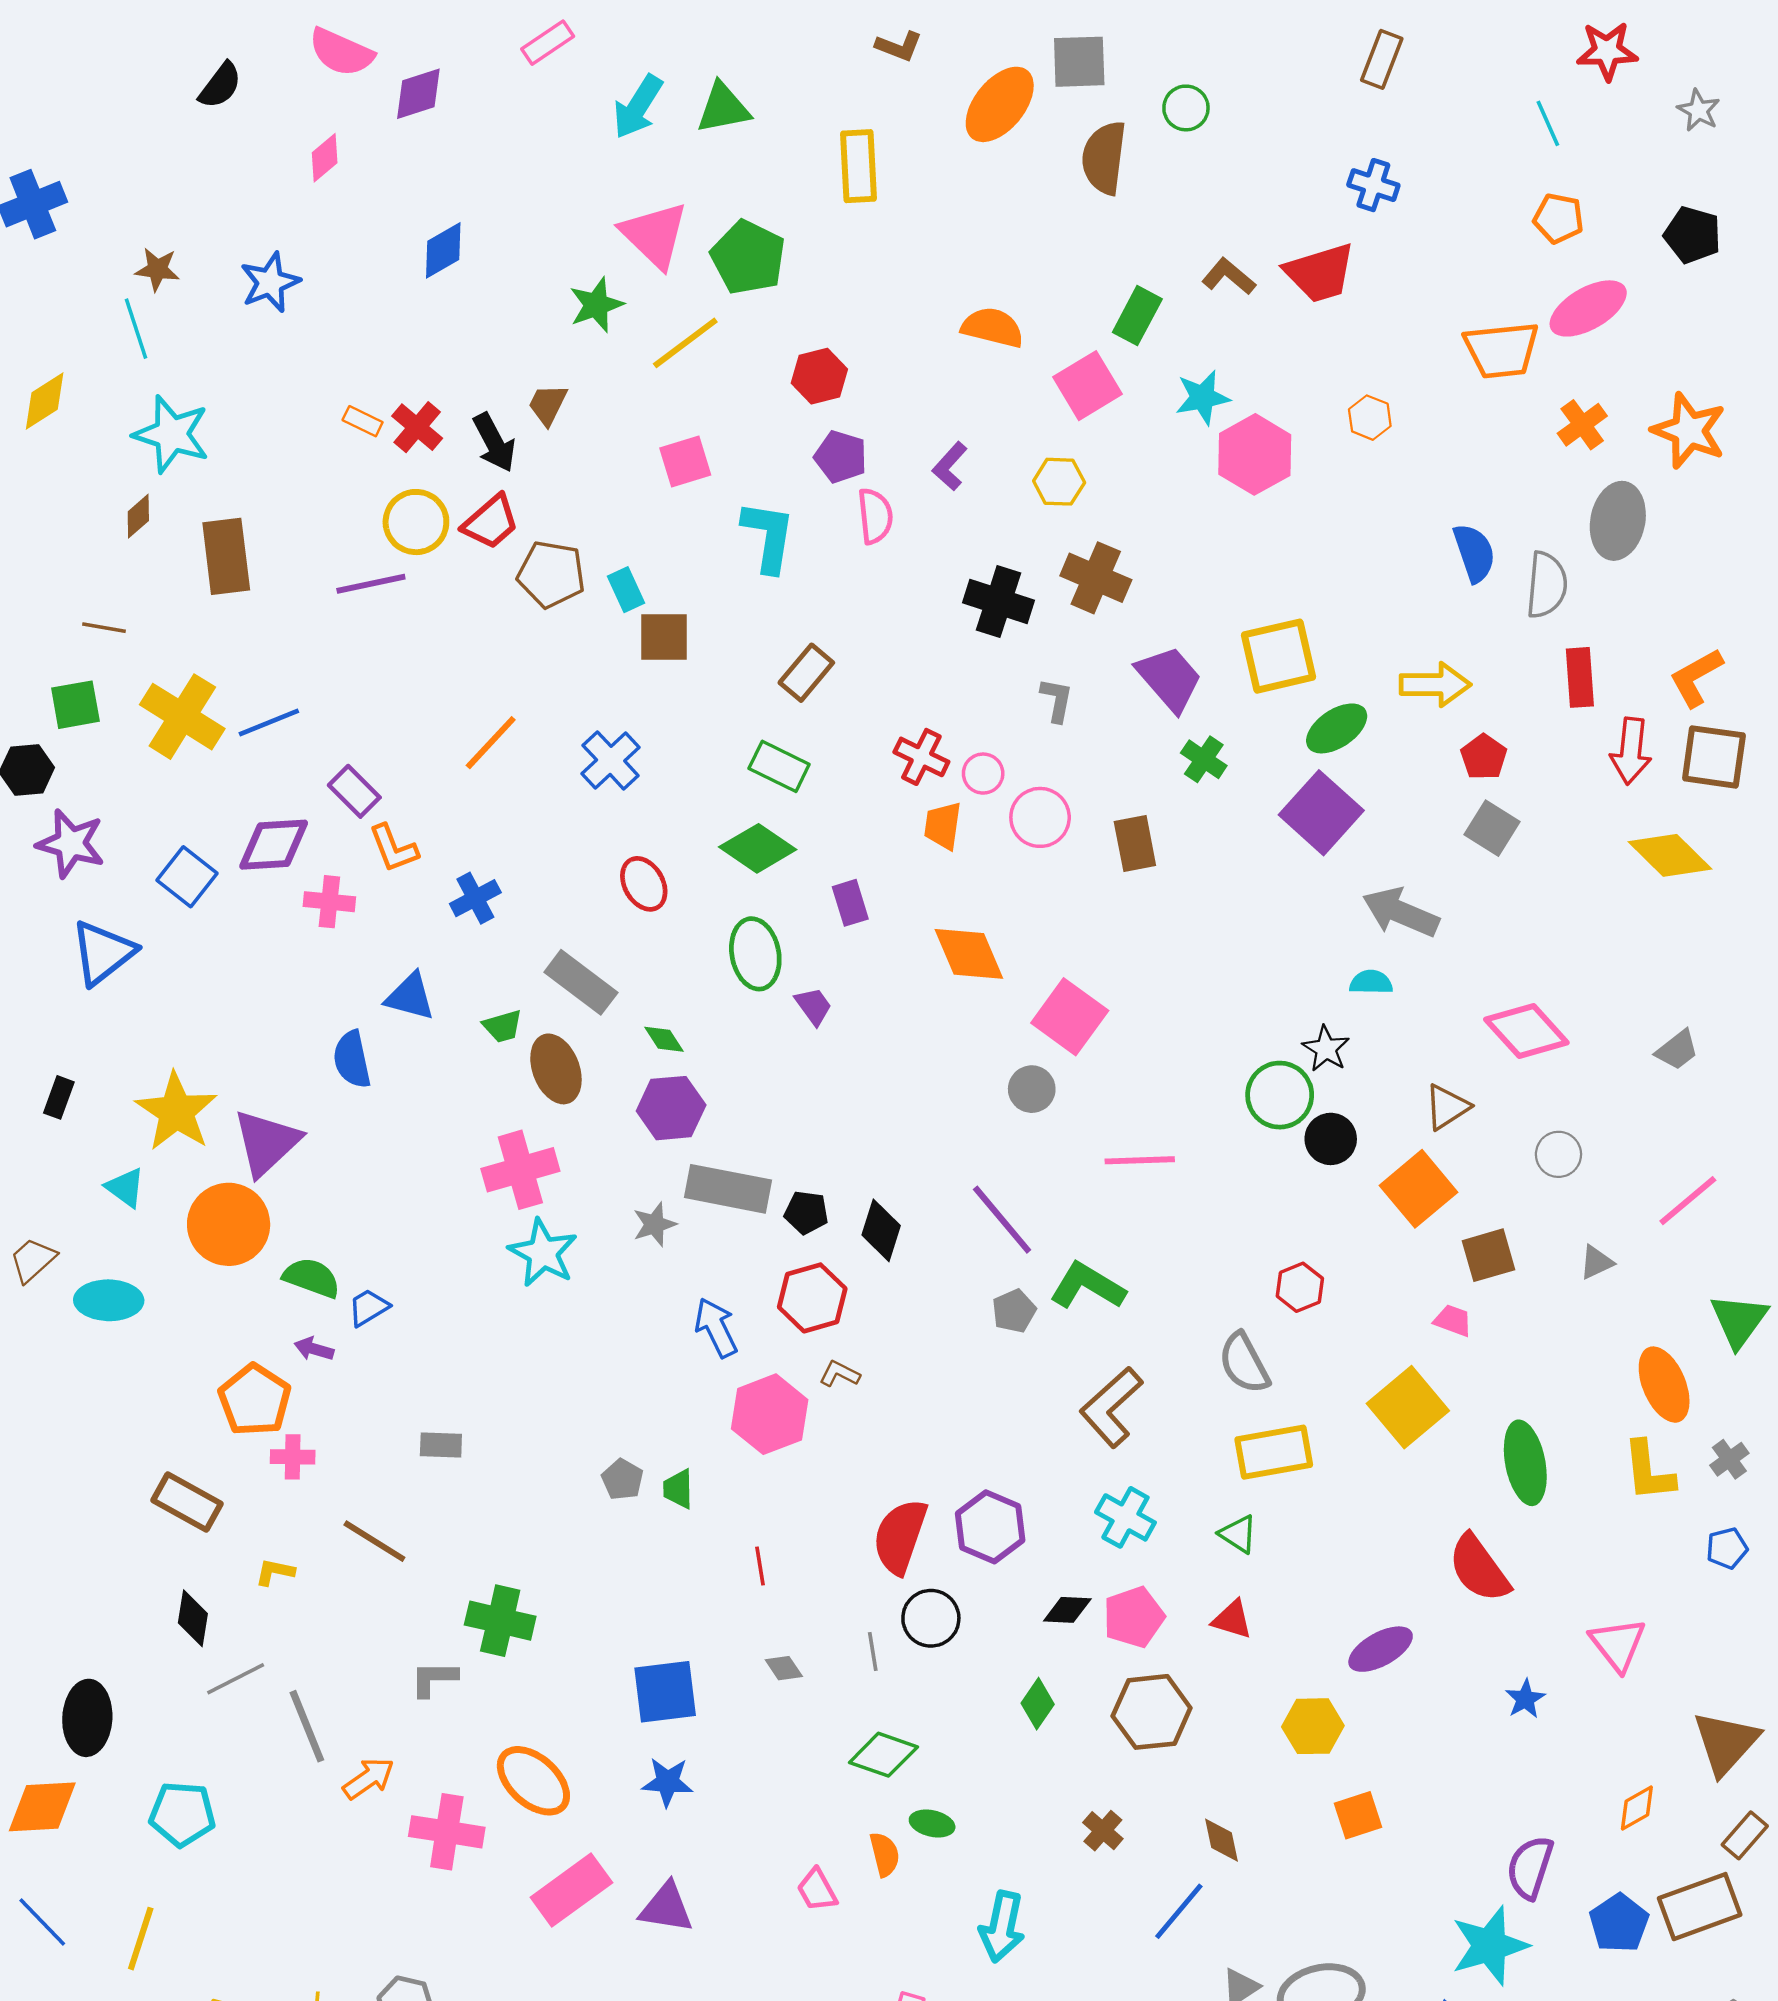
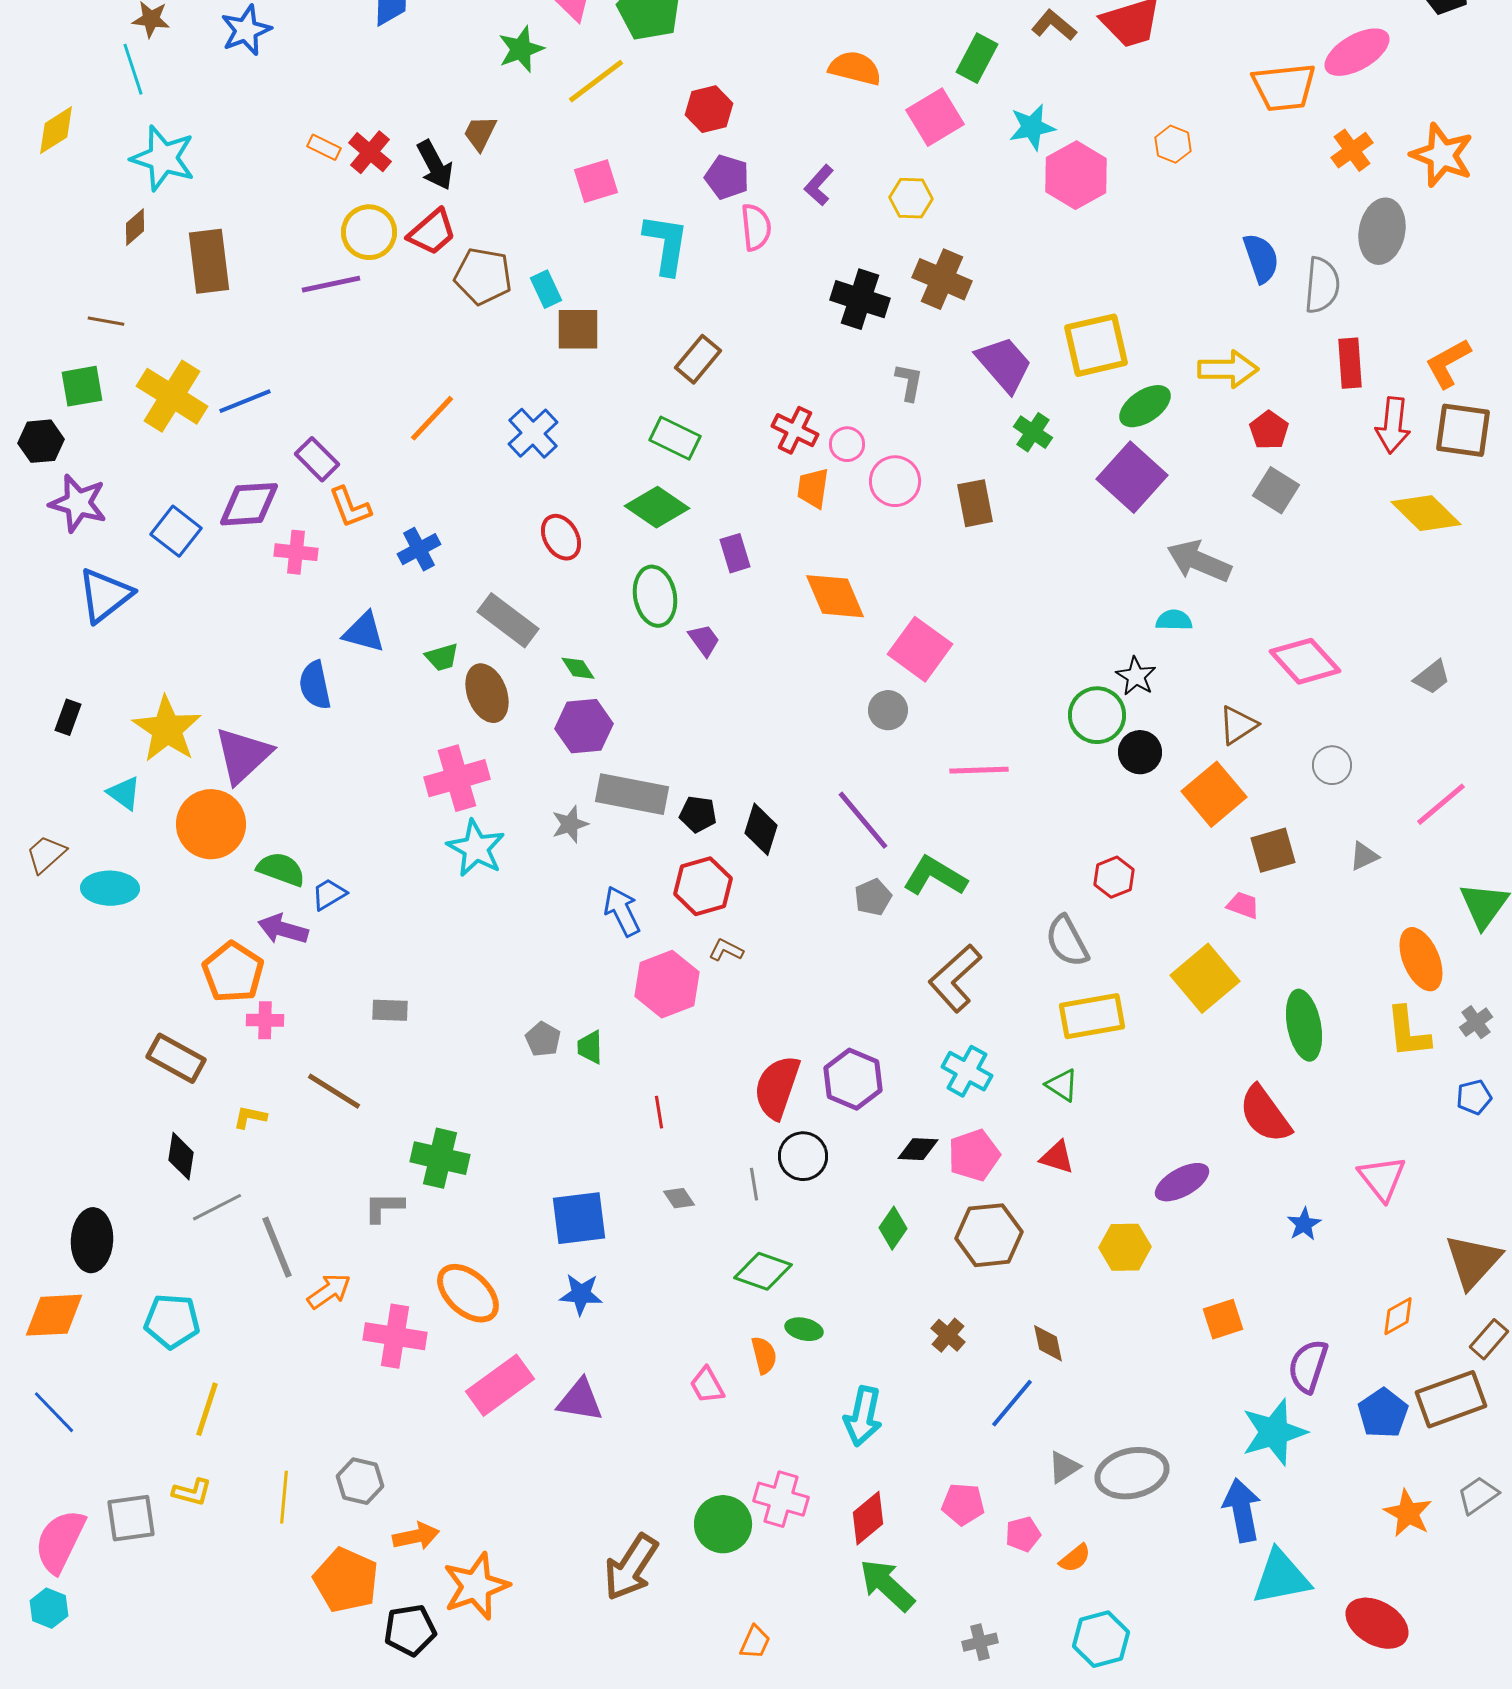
purple arrow: (314, 1349) -> (283, 929), size x1.5
orange square: (1358, 1815) -> (1223, 1319), moved
yellow line: (141, 1939) -> (207, 1409), moved

